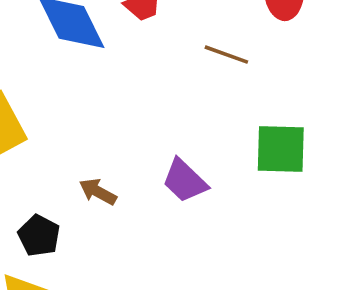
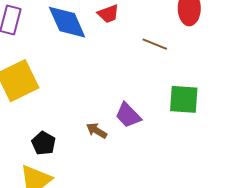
brown arrow: (98, 192) -> (97, 131), moved

